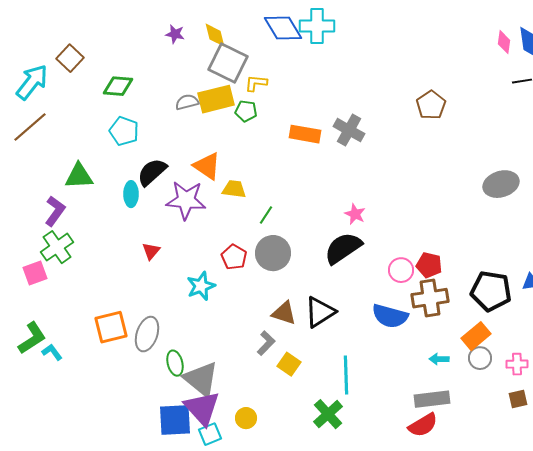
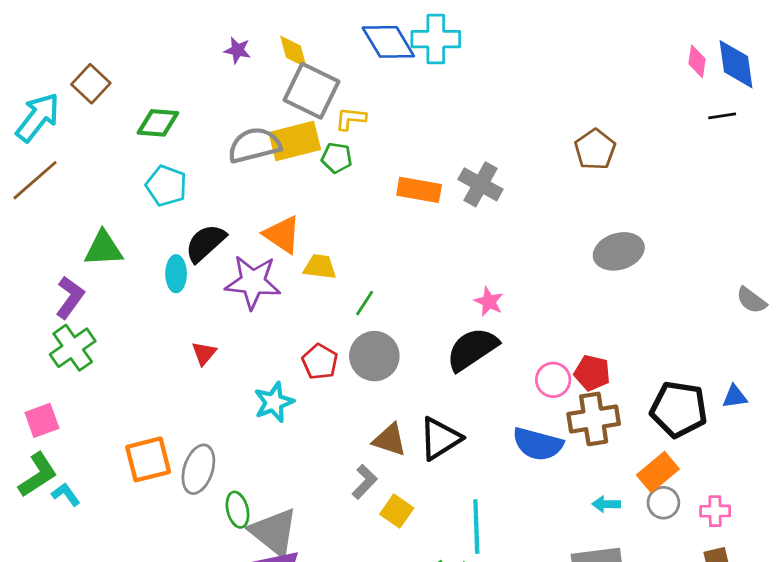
gray semicircle: (187, 102) -> (254, 145), size x1.6
gray ellipse: (501, 184) -> (619, 251), moved
pink square: (35, 273) -> (42, 420), moved

